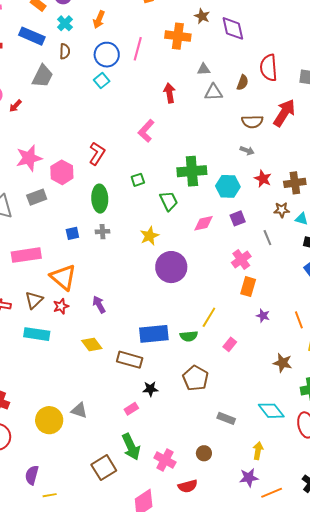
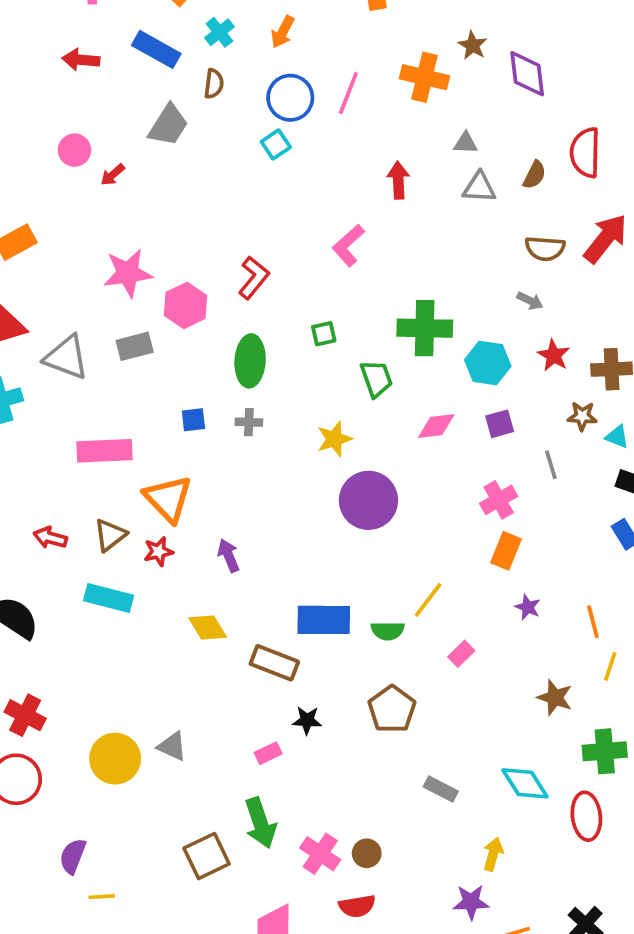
brown circle: (204, 453) -> (367, 853), moved

